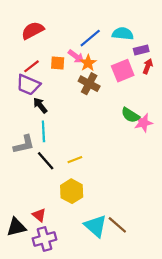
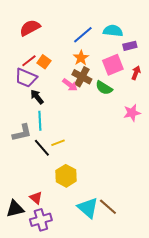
pink arrow: (76, 56) -> (70, 85), moved
orange square: (58, 63) -> (44, 62), moved, turned 32
red arrow: (148, 66) -> (136, 73), moved
green semicircle: (130, 115) -> (104, 88), moved
yellow line: (75, 160) -> (58, 143), moved

